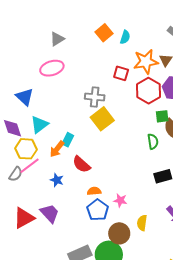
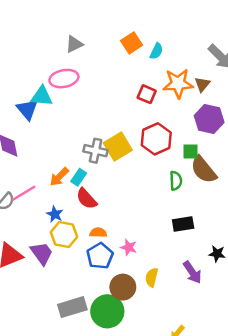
red hexagon: (149, 91) -> (156, 139), moved
gray cross: (95, 97) -> (96, 151), moved
cyan triangle: (39, 124) -> (42, 96), moved, turned 36
cyan rectangle: (68, 140) -> (79, 177), moved
yellow hexagon: (26, 149) -> (64, 235), moved

